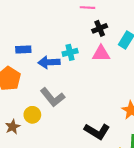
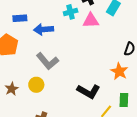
cyan cross: (70, 52) -> (71, 12), moved
yellow circle: (32, 115) -> (36, 85), moved

